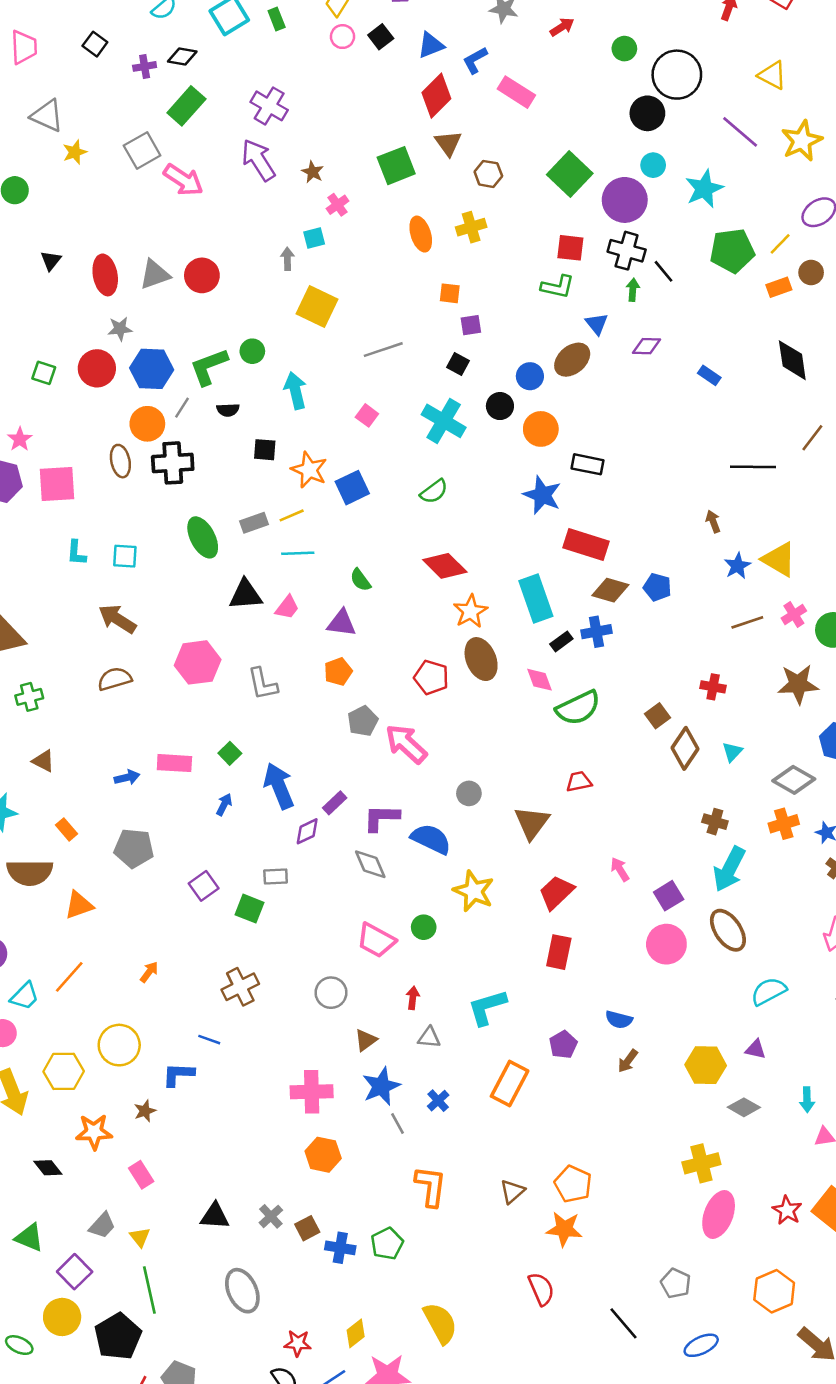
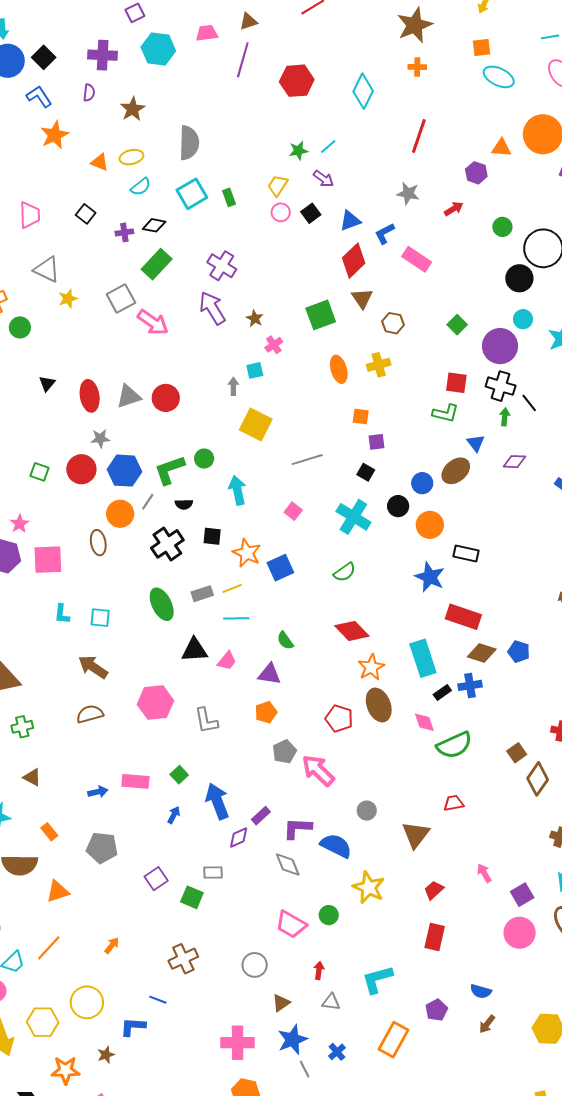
green square: (570, 174) -> (457, 325), size x0.6
black cross: (173, 463) -> (167, 544), moved, turned -32
red trapezoid: (556, 892) -> (434, 890), size x0.7

